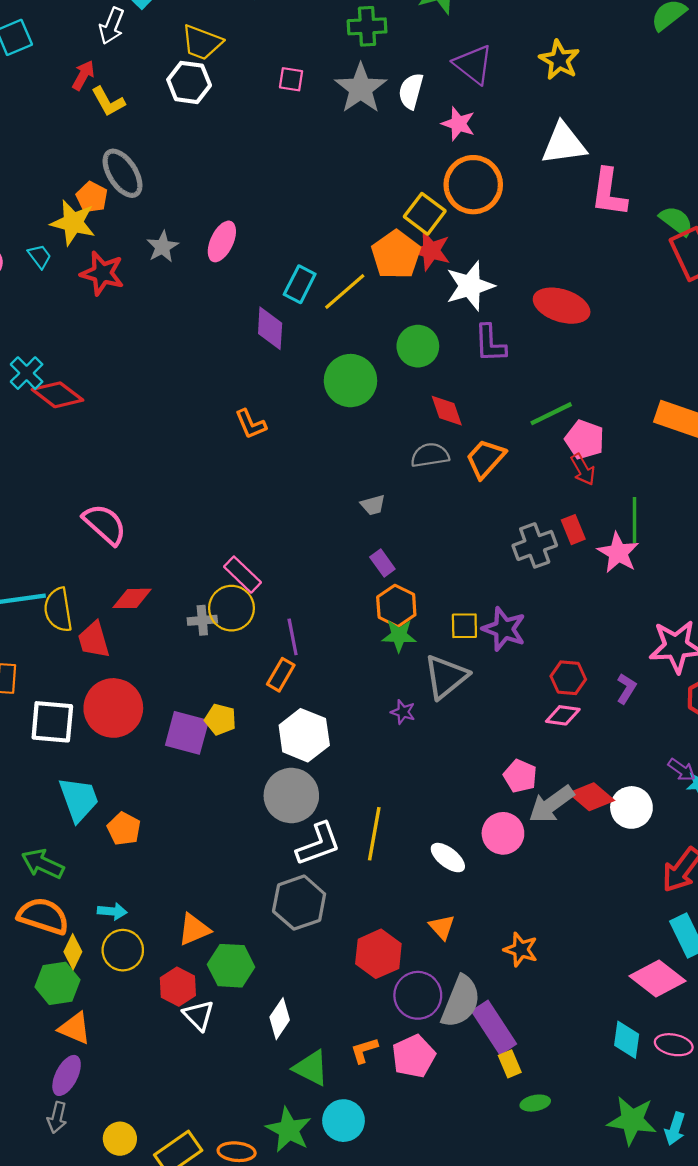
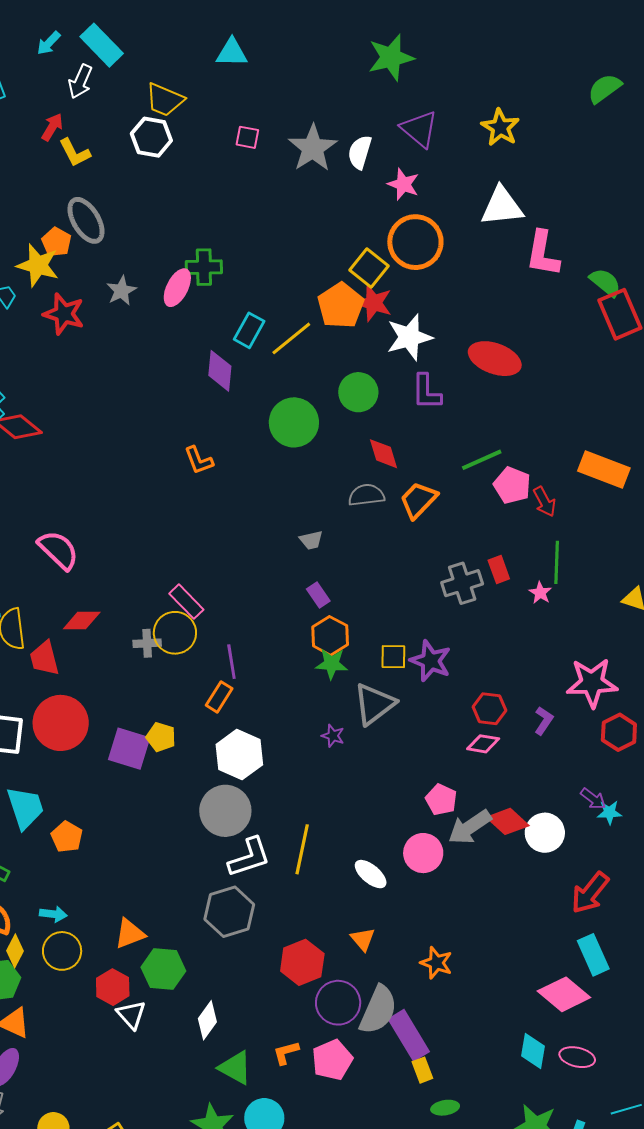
green cross: (367, 26) -> (204, 267), moved
red arrow: (583, 469) -> (544, 502), moved
pink star: (618, 553) -> (540, 593), size x0.6

